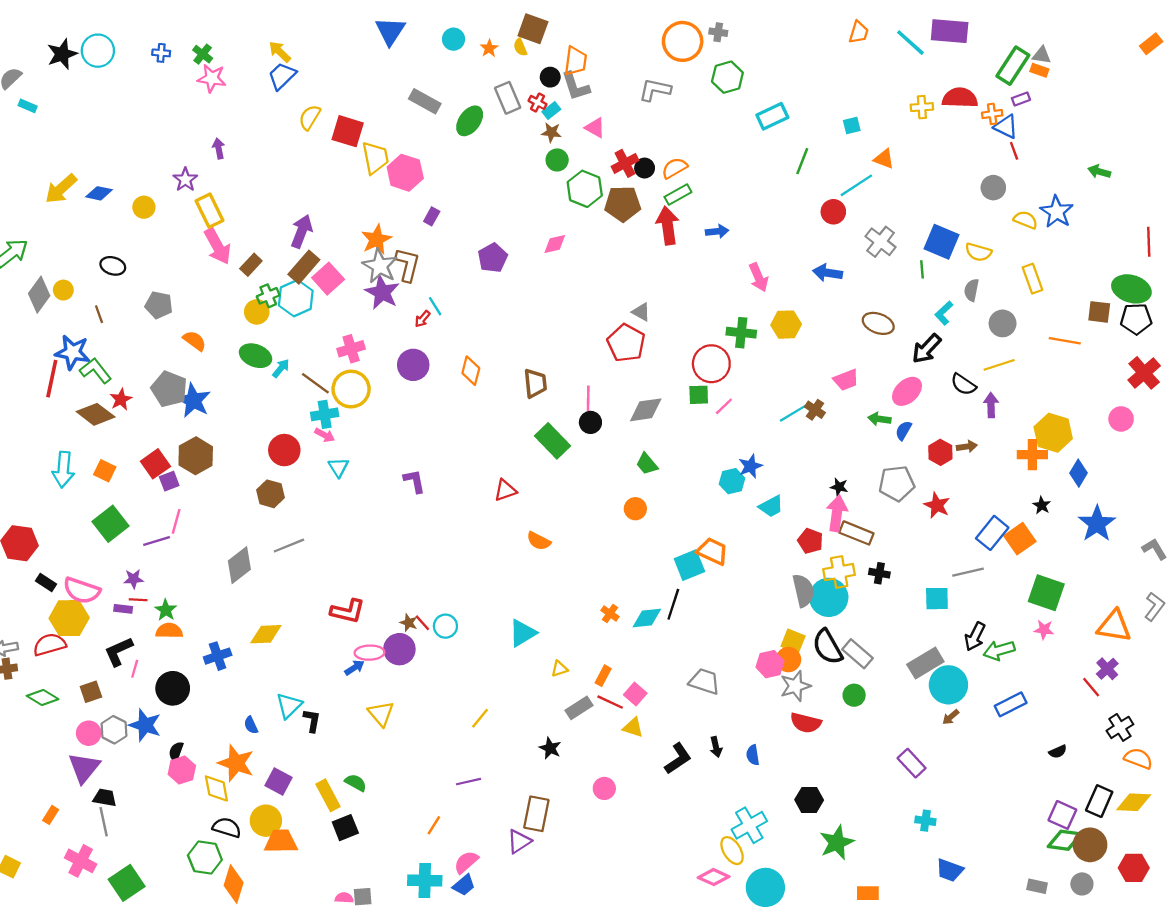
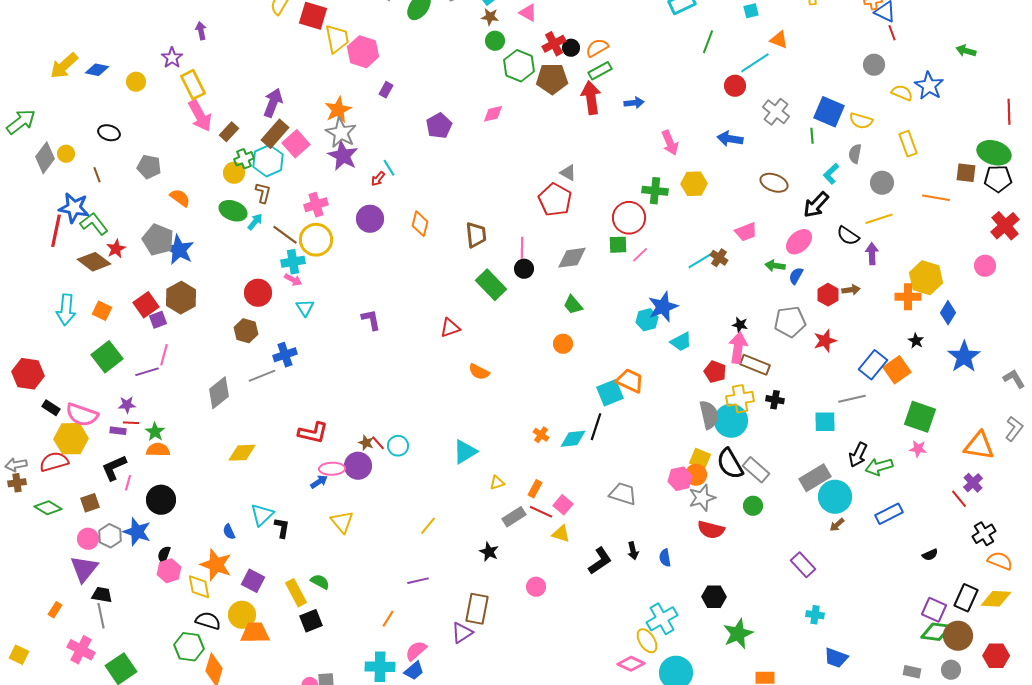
brown L-shape: (407, 265) -> (263, 193), moved, size x0.7
blue star: (750, 466) -> (663, 307), size x1.4
red star: (937, 505) -> (825, 341), turned 30
blue cross: (218, 656) -> (285, 355), moved

